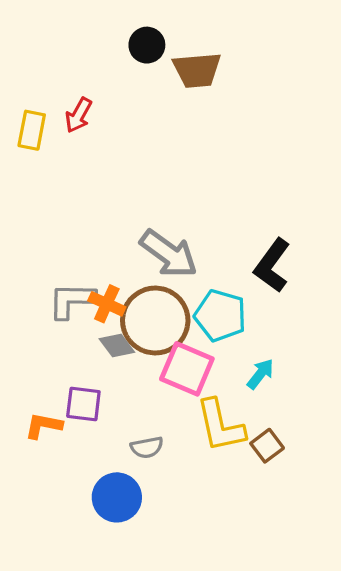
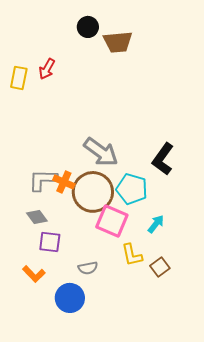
gray diamond: (117, 346) -> (37, 217), moved
orange L-shape: (43, 426) -> (34, 274), moved, turned -145
yellow L-shape: (220, 426) -> (132, 255), size x0.7

